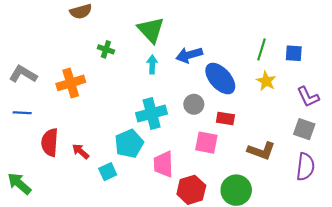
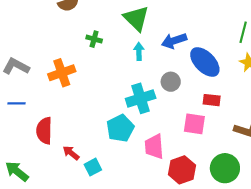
gray circle: (194, 104) -> (171, 82), moved
red arrow: (81, 151) -> (71, 153), moved
cyan square: (108, 172) -> (93, 167), moved

